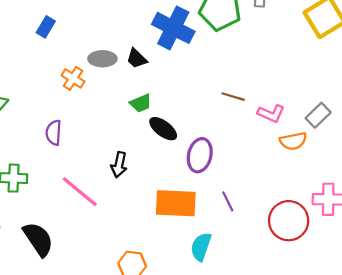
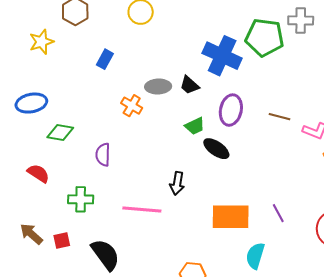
purple semicircle: (54, 133) -> (103, 155), moved
purple ellipse: (200, 155) -> (231, 110), moved
pink line: (80, 192) -> (142, 209), turned -33

